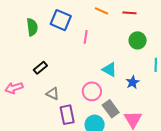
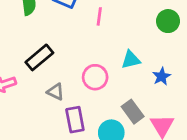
black rectangle: (40, 68) -> (39, 57), size x1.5
cyan triangle: (109, 70) -> (131, 60), turned -42
pink circle: (92, 91) -> (95, 77), moved

